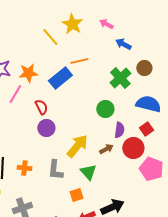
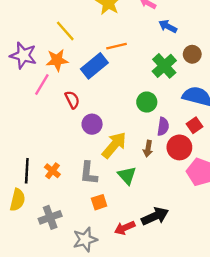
yellow line: (50, 37) -> (65, 31), moved
purple circle: (46, 128) -> (92, 124), moved
brown arrow: (106, 149) -> (148, 149), turned 128
orange cross: (24, 168) -> (52, 171), turned 32
orange square: (76, 195) -> (99, 202), moved

